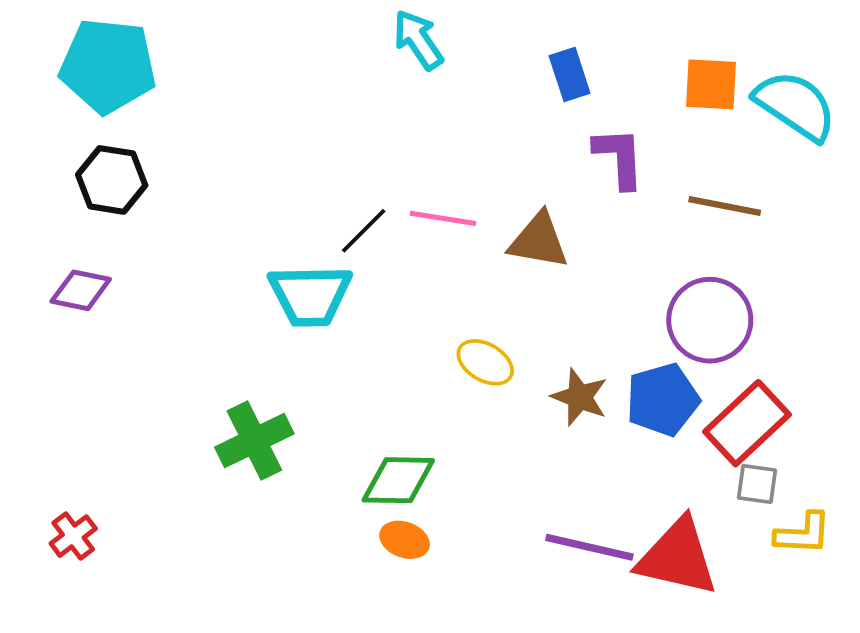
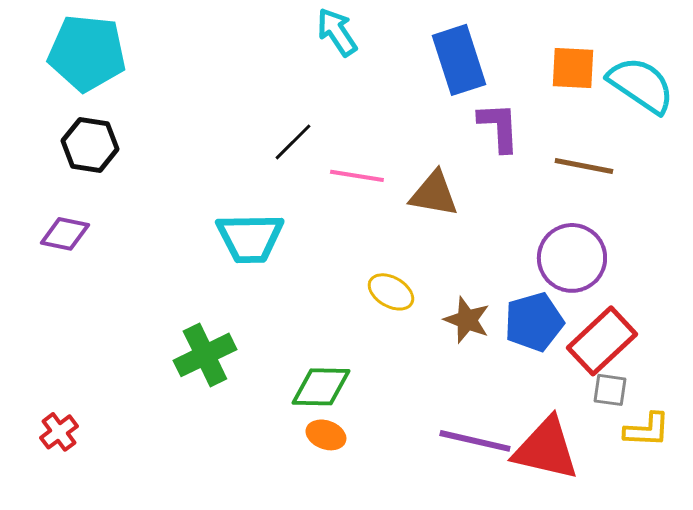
blue rectangle: (570, 74) -> (459, 60), size x1.6
black line: (364, 231) -> (293, 142), moved

